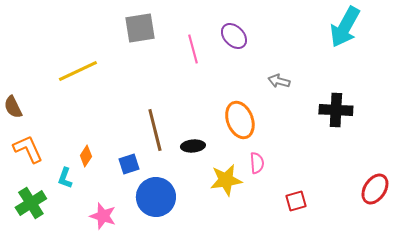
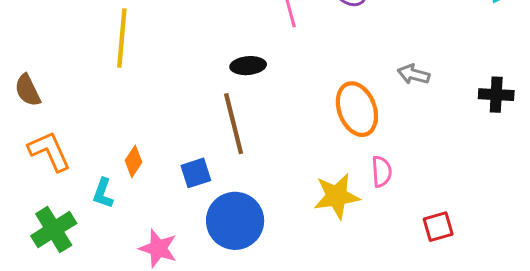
yellow line: (78, 71) -> (122, 38), turned -60
gray arrow: (279, 81) -> (413, 74), moved
black cross: (336, 110) -> (496, 95), size x0.7
black ellipse: (193, 146) -> (248, 66), moved

